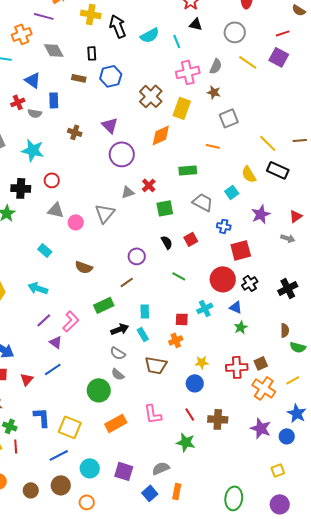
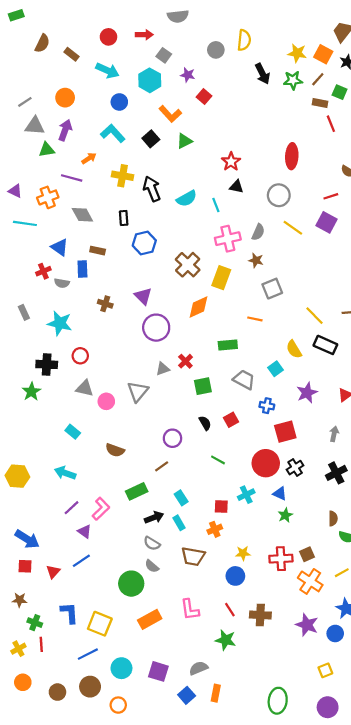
brown rectangle: (79, 78) -> (98, 251), moved
gray arrow: (288, 238) -> (334, 434), moved, turned -96
cyan rectangle: (145, 311) -> (181, 498), turned -32

